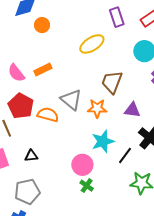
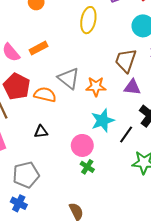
yellow ellipse: (92, 44) -> (88, 20), turned -45
brown trapezoid: (112, 82) -> (126, 61), moved
black triangle: (31, 156) -> (41, 132), moved

